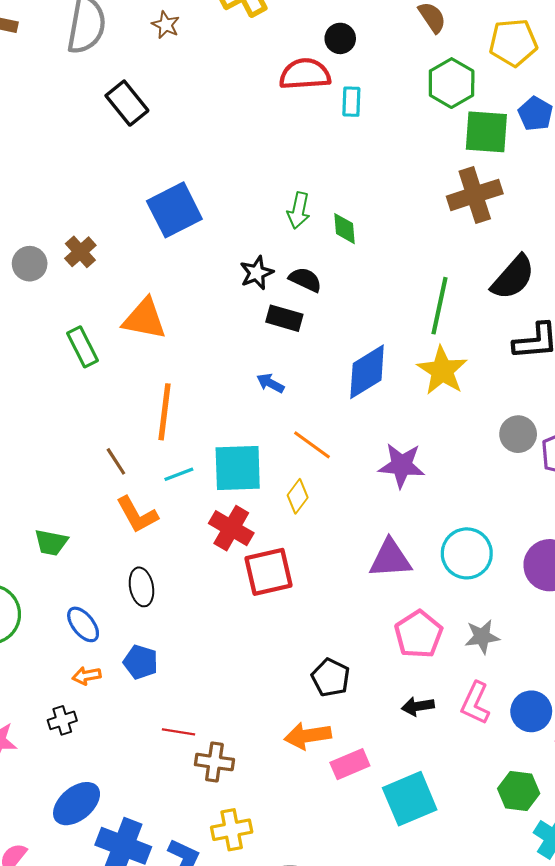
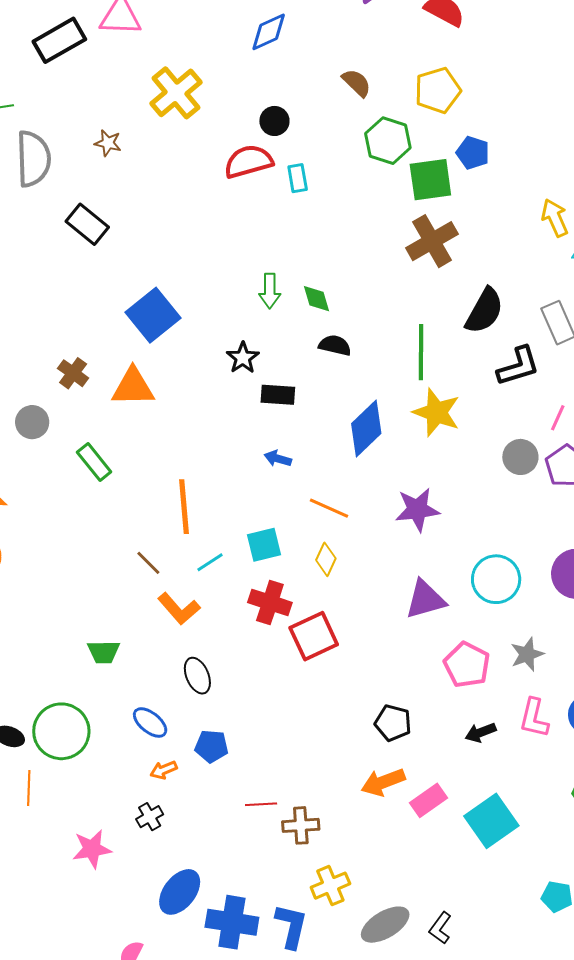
gray circle: (30, 264) -> (32, 422), moved
black semicircle: (305, 280) -> (335, 345), moved
orange triangle: (145, 319) -> (133, 387), moved
cyan square: (238, 468) -> (264, 545), size x0.7

